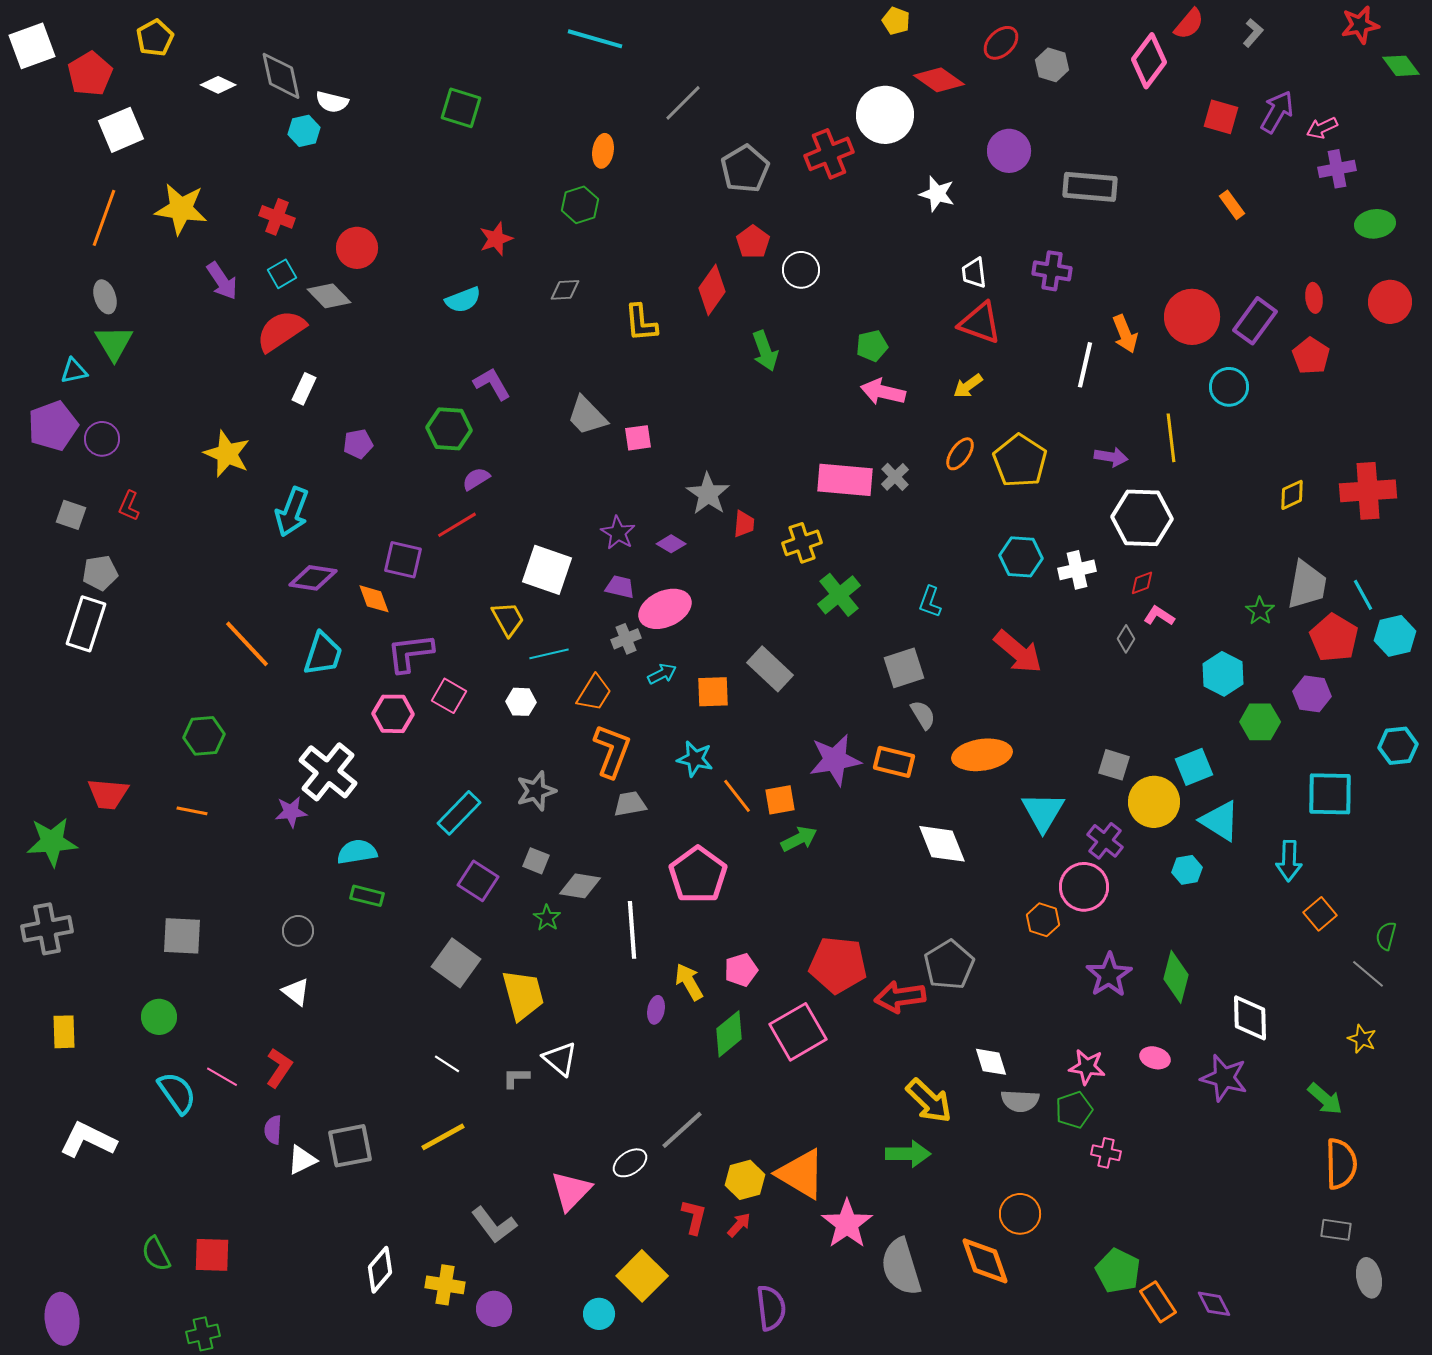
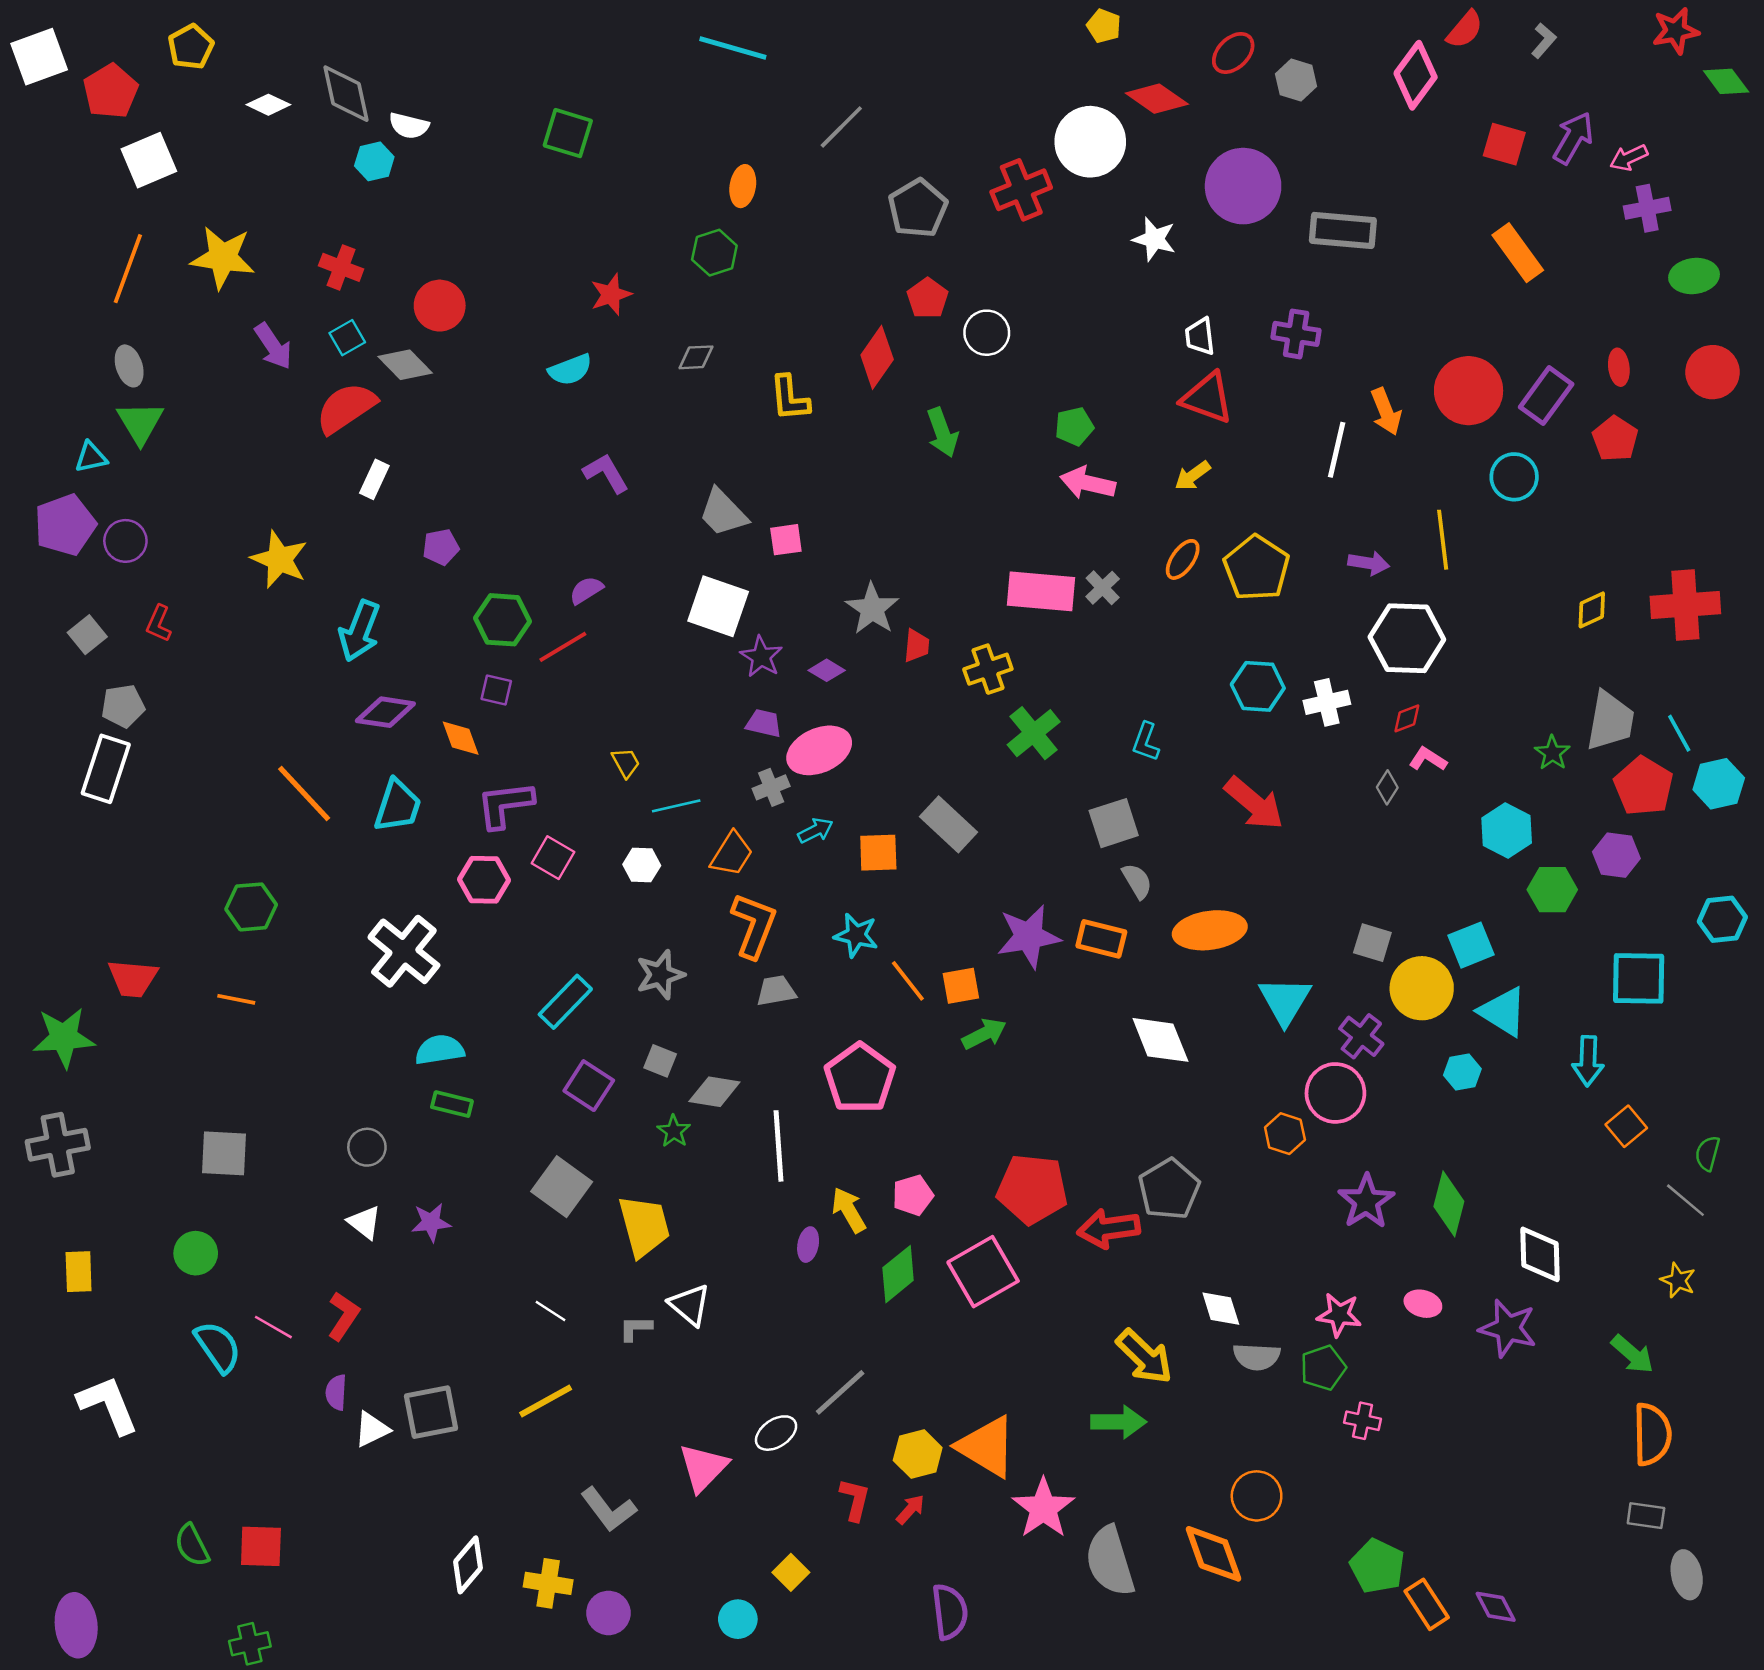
purple circle: (1009, 151) -> (1243, 186), size x1.4
orange rectangle: (1232, 205) -> (1518, 253), size x1.6
green hexagon: (449, 429) -> (502, 620), moved
gray square: (71, 515) -> (87, 635), turned 32
purple square: (403, 560) -> (496, 690), size x0.7
white square: (547, 570) -> (718, 606), moved
yellow trapezoid: (508, 619) -> (626, 763), size x0.7
purple star: (291, 812) -> (431, 1222), moved
white L-shape: (88, 1140) -> (108, 1405), turned 42
yellow square: (642, 1276) -> (791, 1572), size x0.6

